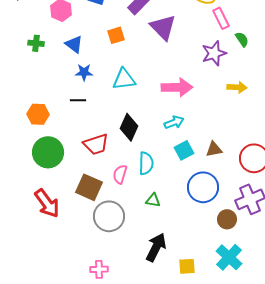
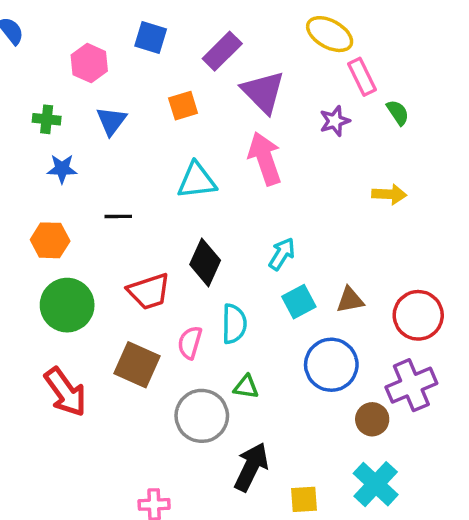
blue triangle: (74, 44) -> (111, 121), turned 30
purple star: (214, 53) -> (335, 121), moved, size x0.7
blue star: (84, 72) -> (62, 169), moved
pink arrow: (177, 87) -> (265, 159), moved, turned -108
cyan arrow: (174, 122) -> (282, 254), turned -36
gray circle: (109, 216) -> (202, 416), moved

